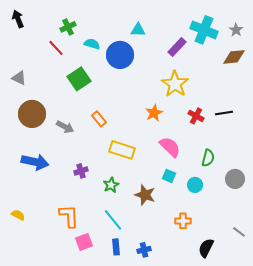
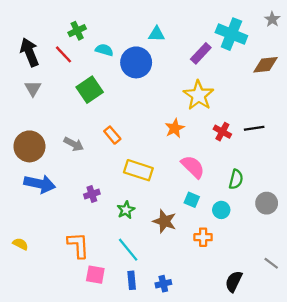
black arrow: (18, 19) -> (29, 52), moved, size x1.4
gray star: (236, 30) -> (272, 19), moved
gray triangle: (19, 78) -> (33, 89), moved, turned 35
brown circle: (32, 114) -> (29, 146), moved
orange cross: (183, 221) -> (203, 237), moved
pink square: (84, 242) -> (95, 275), turned 30

